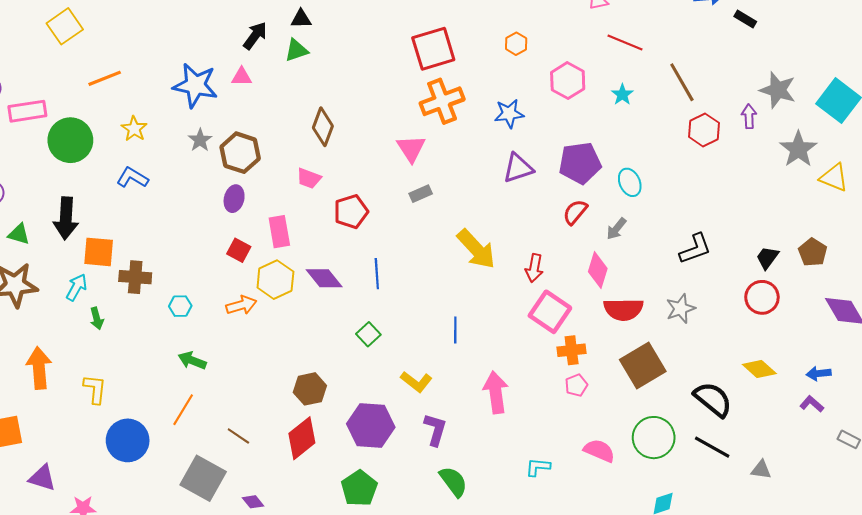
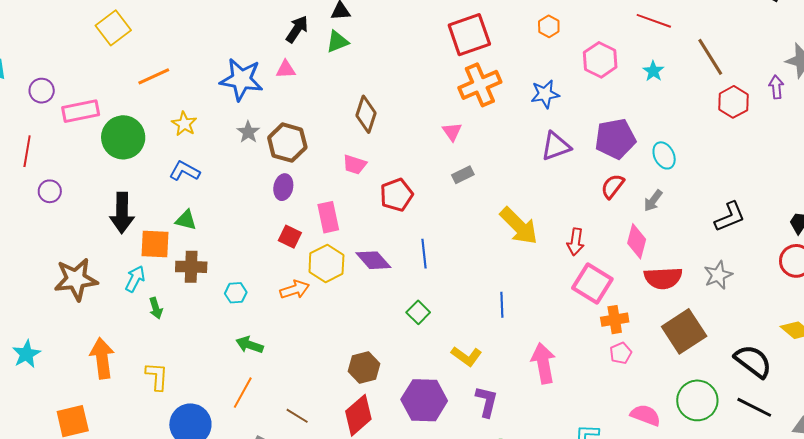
pink triangle: (411, 148) -> (452, 132), size x0.7
green triangle: (19, 234) -> (186, 220), moved

